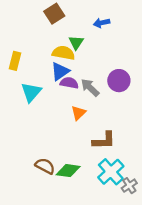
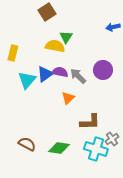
blue arrow: (102, 23) -> (113, 27), moved
blue triangle: (60, 71) -> (45, 74), moved
brown semicircle: (45, 166) -> (27, 144), moved
cyan cross: (111, 172) -> (96, 149), turned -30
gray cross: (129, 186) -> (112, 139), moved

